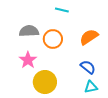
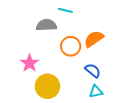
gray semicircle: (29, 31) -> (46, 25), moved
orange circle: (53, 39) -> (71, 46), moved

